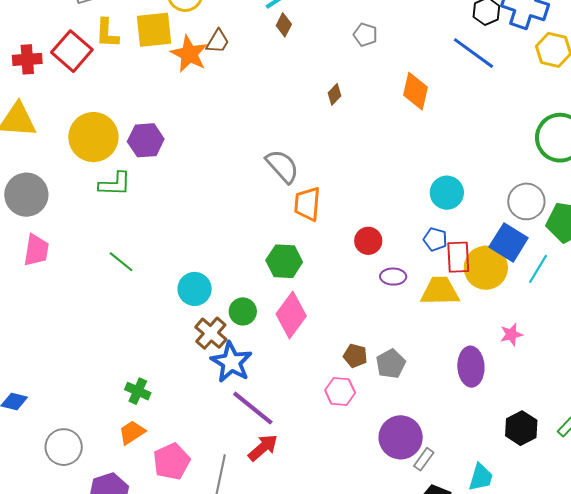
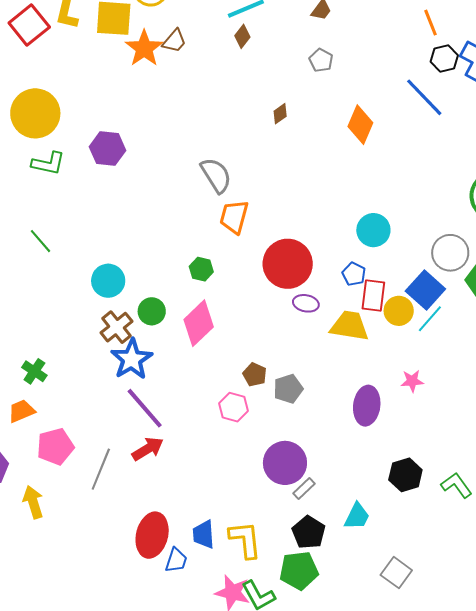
purple hexagon: (146, 140) -> (107, 149), moved
red circle: (368, 241) -> (288, 264), size x1.8
green hexagon: (284, 261) -> (201, 269), size x0.7
yellow circle: (486, 268) -> (399, 311), size x0.7
cyan line: (538, 269) -> (430, 319), moved

